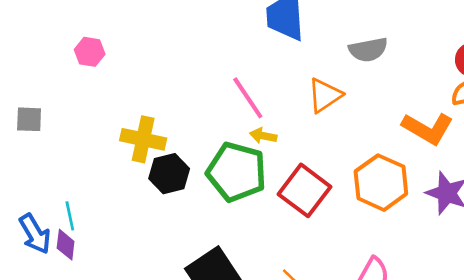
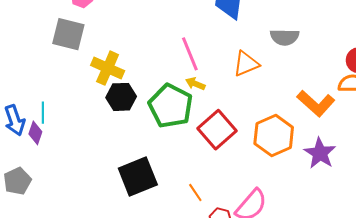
gray square: (29, 119) -> (68, 34), moved, size x1.6

